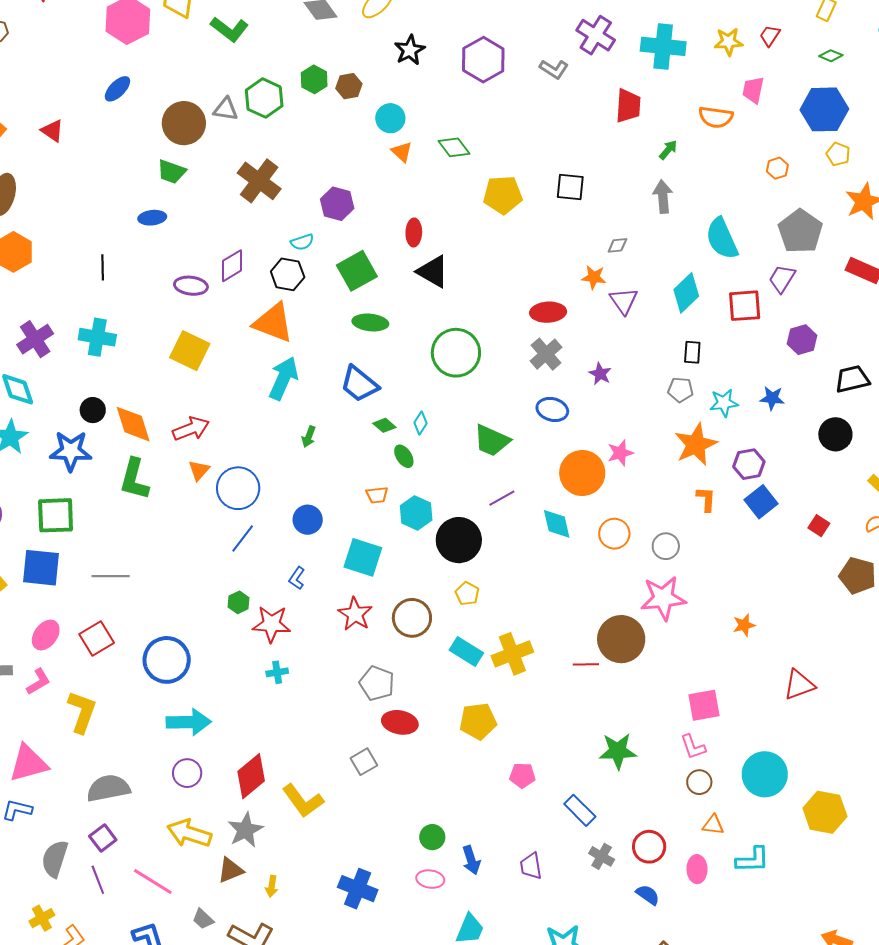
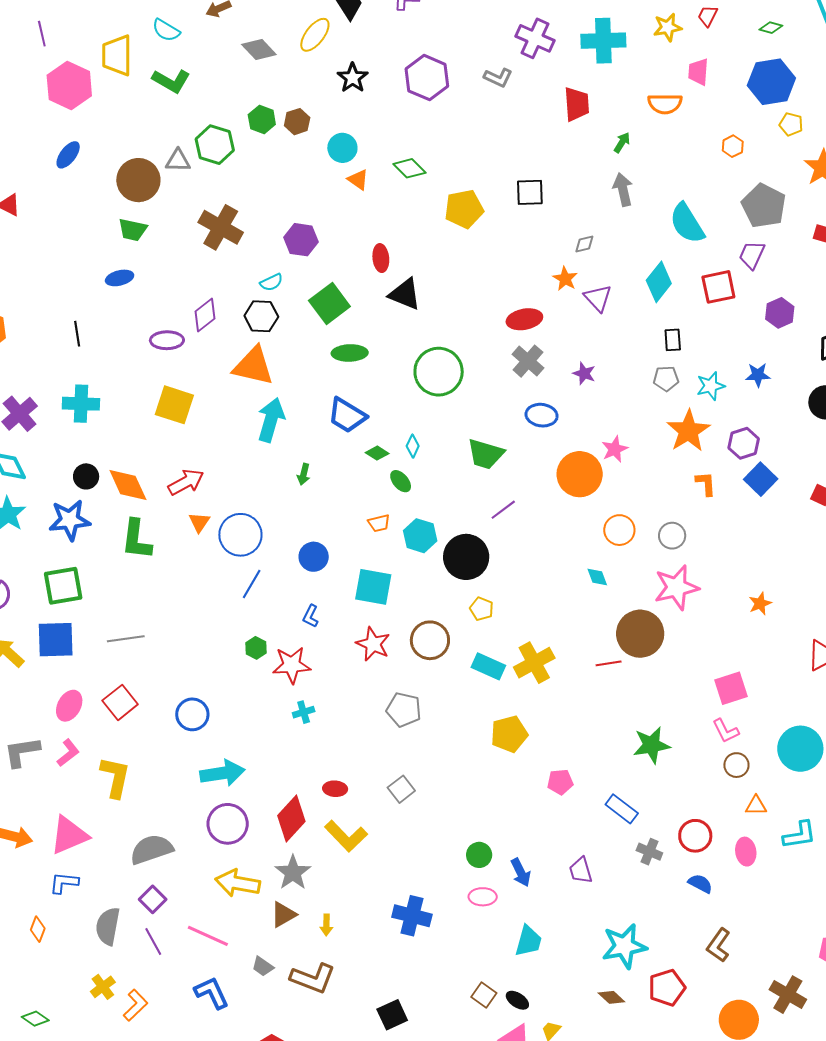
orange star: (594, 277) -> (565, 279), turned 30
cyan diamond: (557, 524) -> (597, 577), moved, size x0.7
blue circle: (167, 660) -> (192, 714), size x0.7
red ellipse: (400, 722) -> (335, 789), moved, size x0.7
purple circle: (187, 773) -> (228, 824), size x1.4

